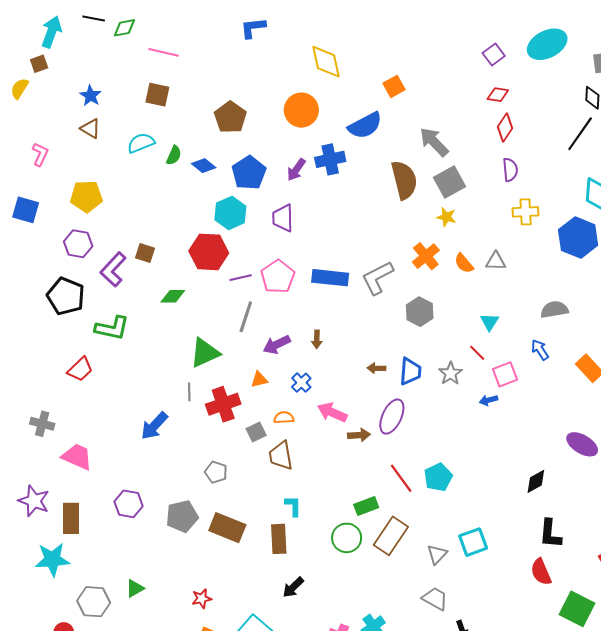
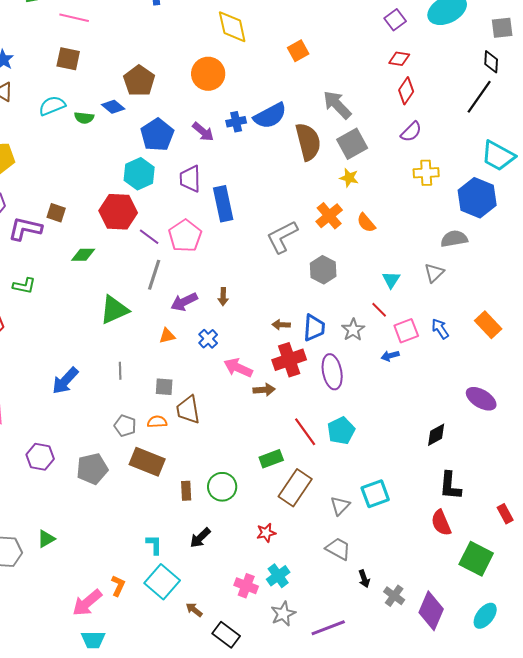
blue semicircle: (365, 125) -> (270, 116), moved
green semicircle: (174, 155) -> (84, 118), turned 72
blue cross: (330, 159) -> (236, 122), size x0.7
blue diamond: (204, 166) -> (113, 107), moved
purple arrow: (296, 170) -> (203, 132), turned -85
purple semicircle: (510, 170) -> (411, 132), turned 50
gray triangle: (496, 261) -> (434, 273), moved, turned -45
purple L-shape: (113, 269) -> (25, 229), turned 60
purple line: (241, 278) -> (149, 237), turned 50
blue rectangle: (330, 278) -> (223, 204), moved, turned 72
gray semicircle: (554, 310) -> (454, 239), moved
green L-shape: (112, 328) -> (24, 286), size x0.7
blue arrow: (540, 350) -> (440, 329), moved
gray line: (189, 392) -> (120, 371), moved
red cross: (223, 404) -> (289, 360), moved
purple ellipse: (392, 417) -> (332, 372), moved, turned -36
orange semicircle: (284, 418) -> (157, 422), moved
gray square: (256, 432) -> (164, 387), turned 30
cyan L-shape: (293, 506) -> (154, 545), moved
brown rectangle: (227, 528) -> (147, 462), moved
green circle: (347, 538) -> (222, 487), moved
brown rectangle: (279, 539) -> (186, 491), size x0.7
red star: (202, 599) -> (266, 533), moved

